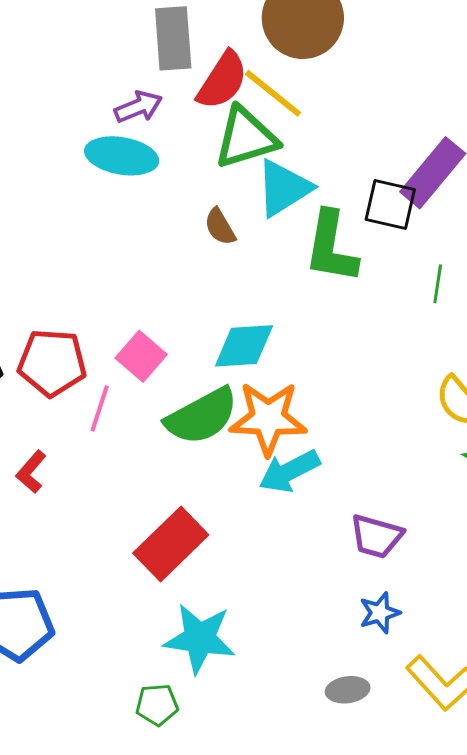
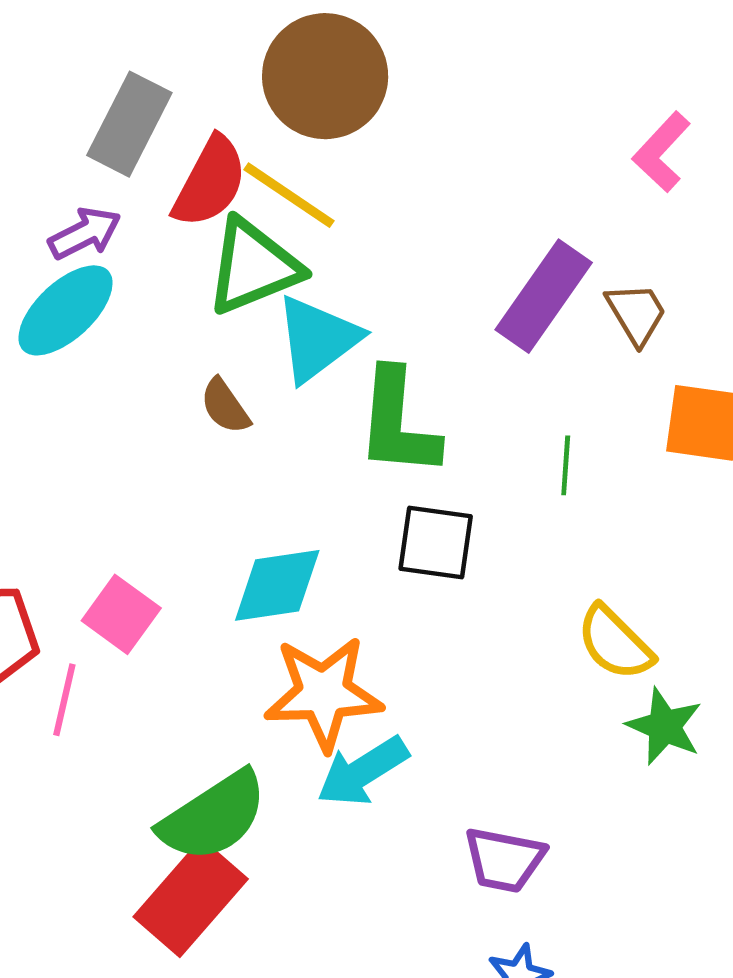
gray rectangle: (173, 38) -> (129, 124), turned 36
cyan ellipse: (122, 156) -> (66, 310), turned -48
black square: (390, 205) -> (436, 543), moved
green semicircle: (202, 416) -> (213, 816), moved

